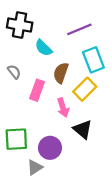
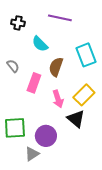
black cross: (20, 25) -> (18, 23), size x0.6
purple line: (79, 29) -> (60, 18), moved, turned 35
yellow rectangle: (85, 89) -> (84, 95), moved

